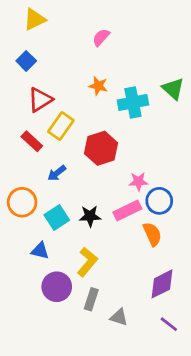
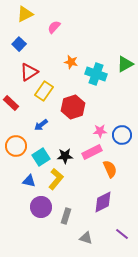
pink semicircle: (101, 37) -> (54, 27), moved
green triangle: (173, 89) -> (125, 64), turned 48
cyan cross: (133, 103) -> (96, 74), turned 30
red rectangle: (32, 141) -> (11, 103), moved
blue circle: (159, 201) -> (122, 135), moved
yellow L-shape: (87, 262) -> (56, 179), moved
purple diamond: (162, 284) -> (103, 202), moved
gray triangle: (119, 317) -> (86, 238), moved

